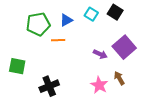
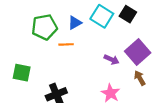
cyan square: (91, 14) -> (102, 16), size x1.5
brown arrow: (119, 78) -> (140, 78), moved

